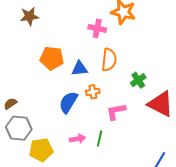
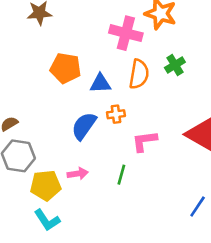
pink cross: (97, 28) -> (126, 33), size x1.4
green cross: (138, 80) -> (175, 65), moved
pink arrow: (78, 139) -> (78, 174), moved

